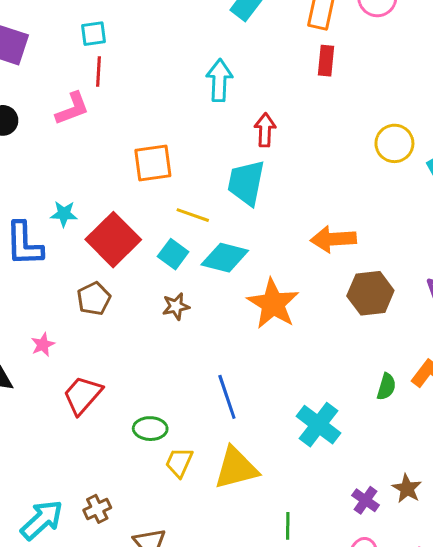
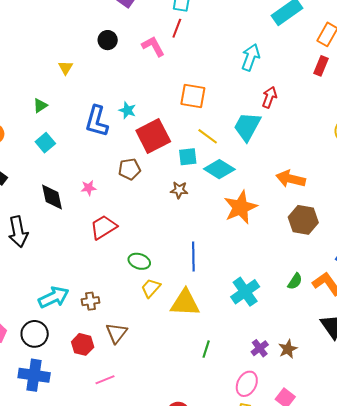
pink L-shape: (72, 109) -> (153, 46), turned -115
cyan square: (173, 254) -> (188, 157), turned 30

